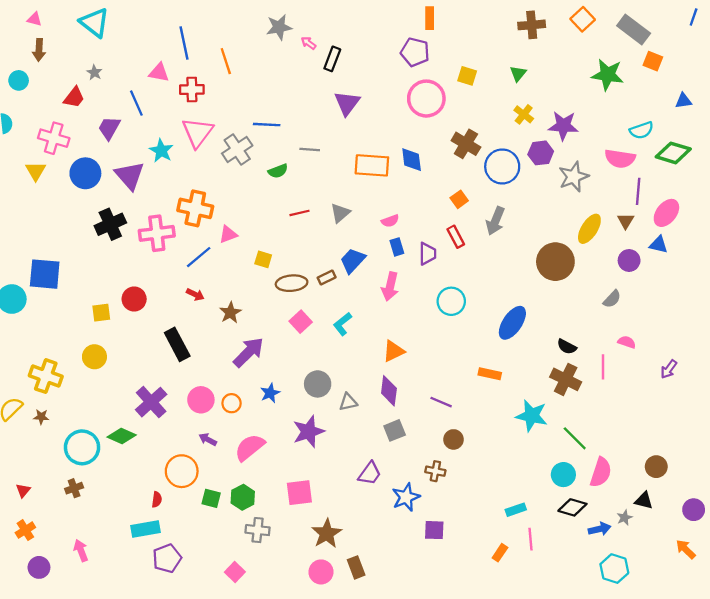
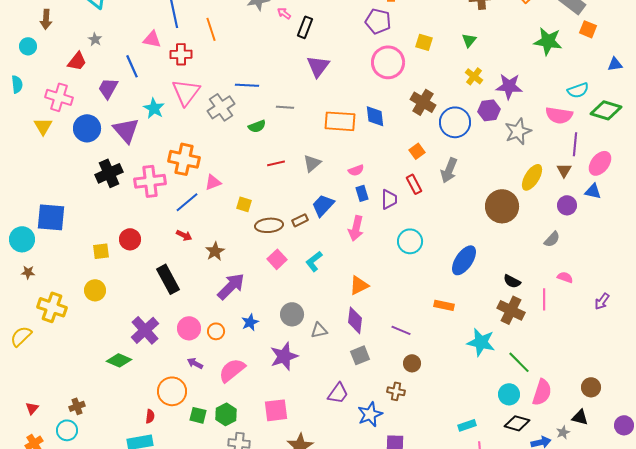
brown star: (41, 417) -> (28, 272), moved
cyan circle: (82, 447) -> (67, 430), moved, size x0.7

